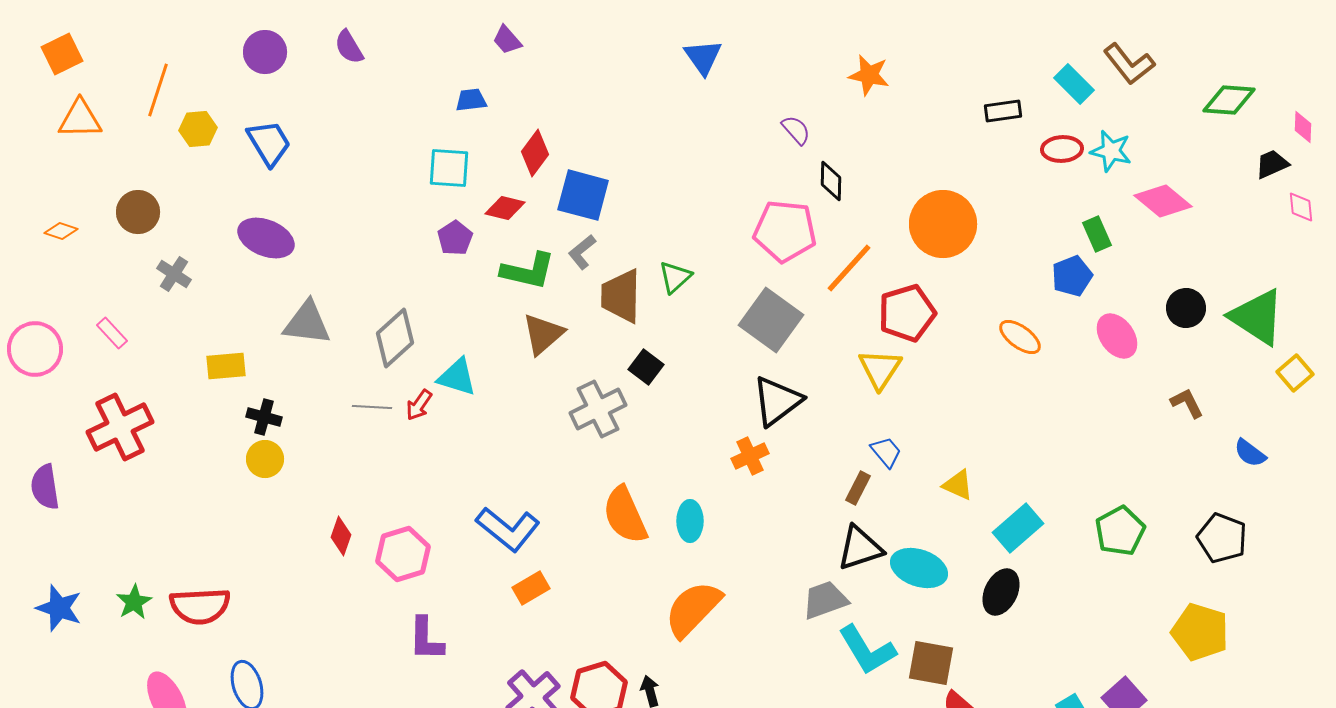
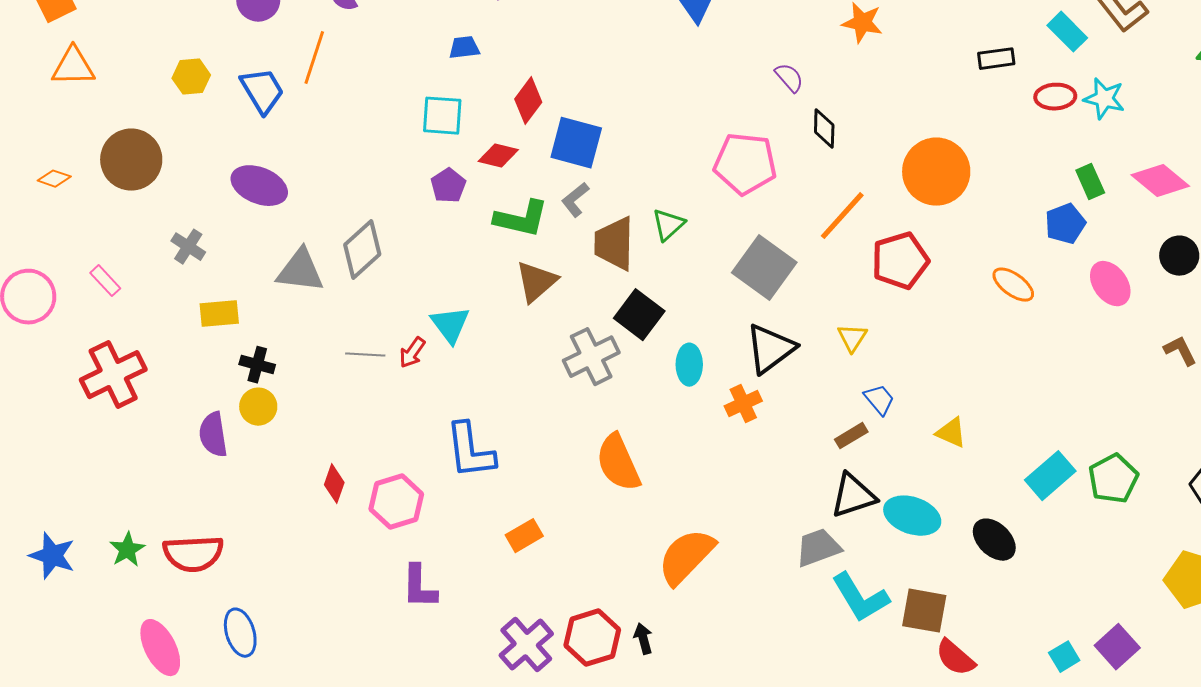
orange line: (158, 90) -> (314, 58), moved
pink diamond: (1163, 201) -> (1160, 181), moved
brown circle: (138, 212) -> (131, 160), size x1.4
pink pentagon: (785, 231) -> (745, 164), moved
gray cross: (174, 274) -> (188, 247), moved
gray diamond: (395, 338) -> (362, 250), moved
black square: (646, 367) -> (639, 315), size x1.4
yellow triangle: (880, 369) -> (852, 338), moved, size x0.7
cyan triangle: (457, 377) -> (450, 325), turned 36
purple semicircle: (45, 487) -> (213, 435), moved
brown rectangle: (858, 488) -> (851, 436), turned 32
cyan ellipse: (690, 521) -> (689, 365), moved
cyan rectangle: (1018, 528) -> (1050, 476), moved
blue L-shape: (508, 529) -> (470, 451), moved, turned 44
black ellipse: (1001, 592) -> (994, 540), turned -72

